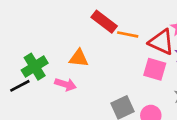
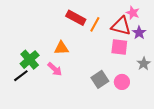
orange line: (128, 34) -> (95, 24), turned -63
pink arrow: (66, 84) -> (55, 69), turned 35

